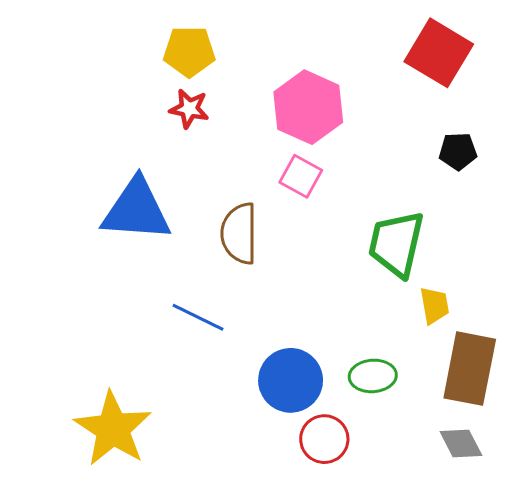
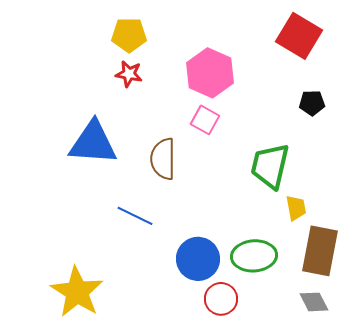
green ellipse: (373, 376) -> (254, 256), size x1.4

